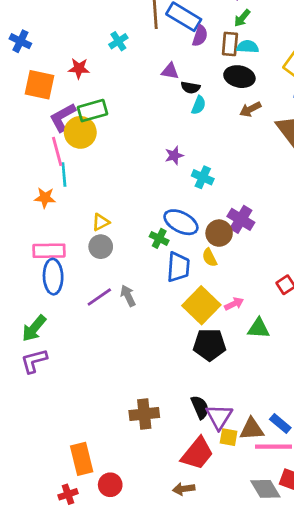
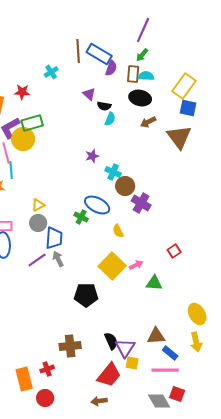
purple triangle: (170, 71) -> (89, 94), turned 32
brown circle: (219, 233) -> (125, 186), moved
blue trapezoid: (178, 267) -> (54, 238), moved
black pentagon: (210, 345) -> (86, 295), moved
brown triangle: (252, 429) -> (156, 336), moved
red cross: (68, 494) -> (47, 369), moved

